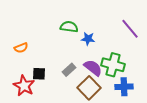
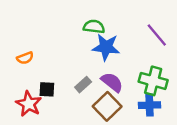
green semicircle: (69, 27) -> (94, 27), moved
blue star: (88, 39) -> (106, 47), size x1.6
green cross: (113, 65) -> (153, 81), moved

